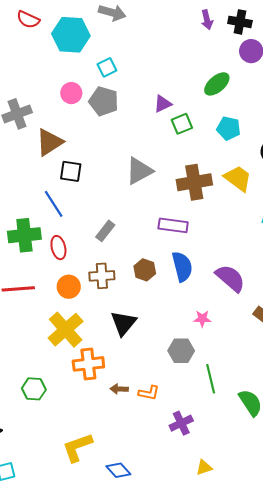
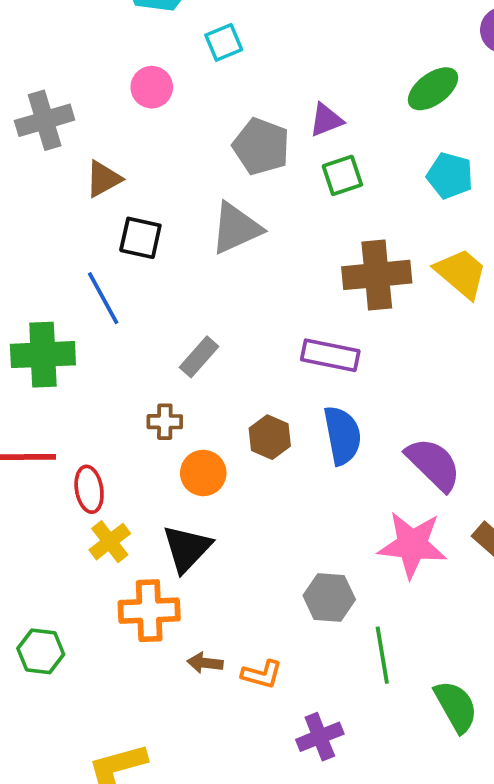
gray pentagon: (104, 101) -> (261, 146), moved
green square: (182, 124) -> (342, 175), moved
brown triangle: (49, 142) -> (103, 179), size x0.7
gray triangle: (139, 171) -> (236, 228), moved
red ellipse: (58, 248) -> (89, 489), moved
brown cross: (102, 276) -> (165, 422), moved, size x0.7
orange circle: (69, 287) -> (203, 473), moved
pink star: (202, 319) -> (412, 545), moved, size x2.0
black triangle: (123, 323) -> (187, 548), moved
yellow cross: (66, 330) -> (110, 542), size x0.6

